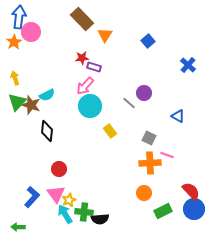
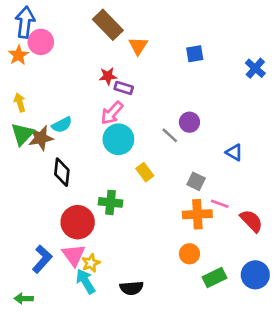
blue square: (148, 41) -> (195, 54), turned 32
blue cross: (188, 65) -> (255, 68), moved
brown star: (31, 105) -> (41, 138), turned -30
red circle: (59, 169) -> (78, 222), size x1.6
red semicircle: (191, 191) -> (251, 221), moved
green cross: (84, 212) -> (111, 202), moved

